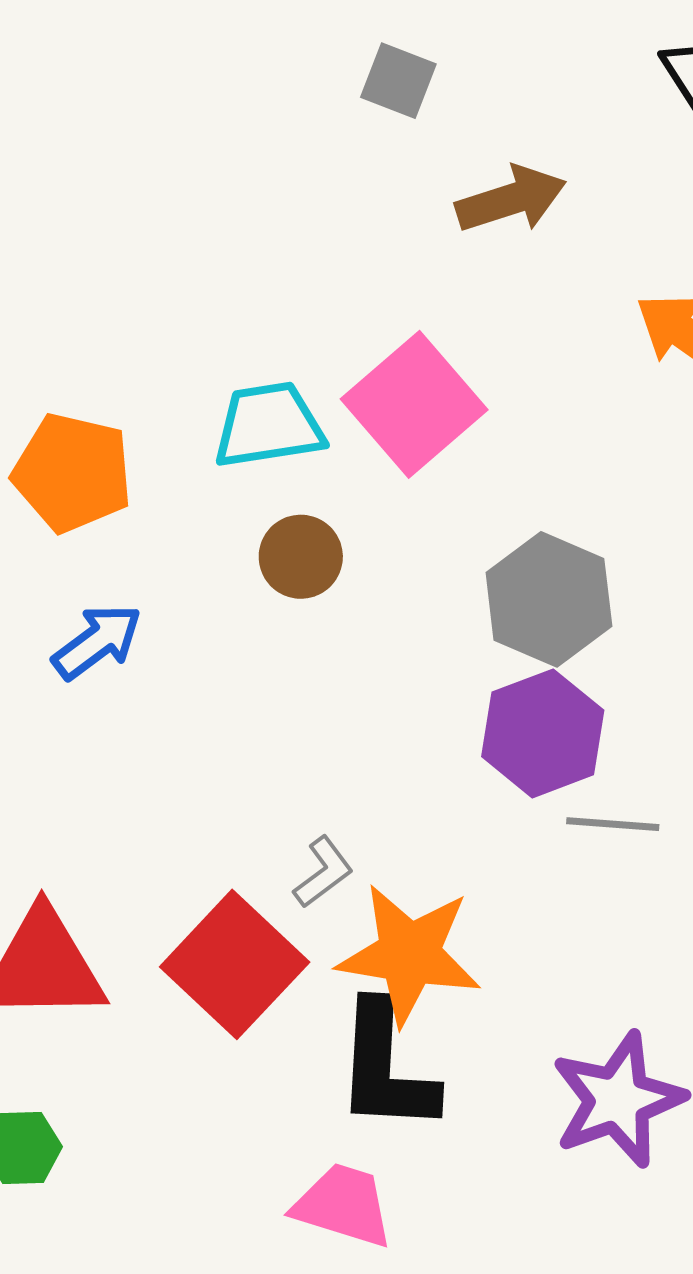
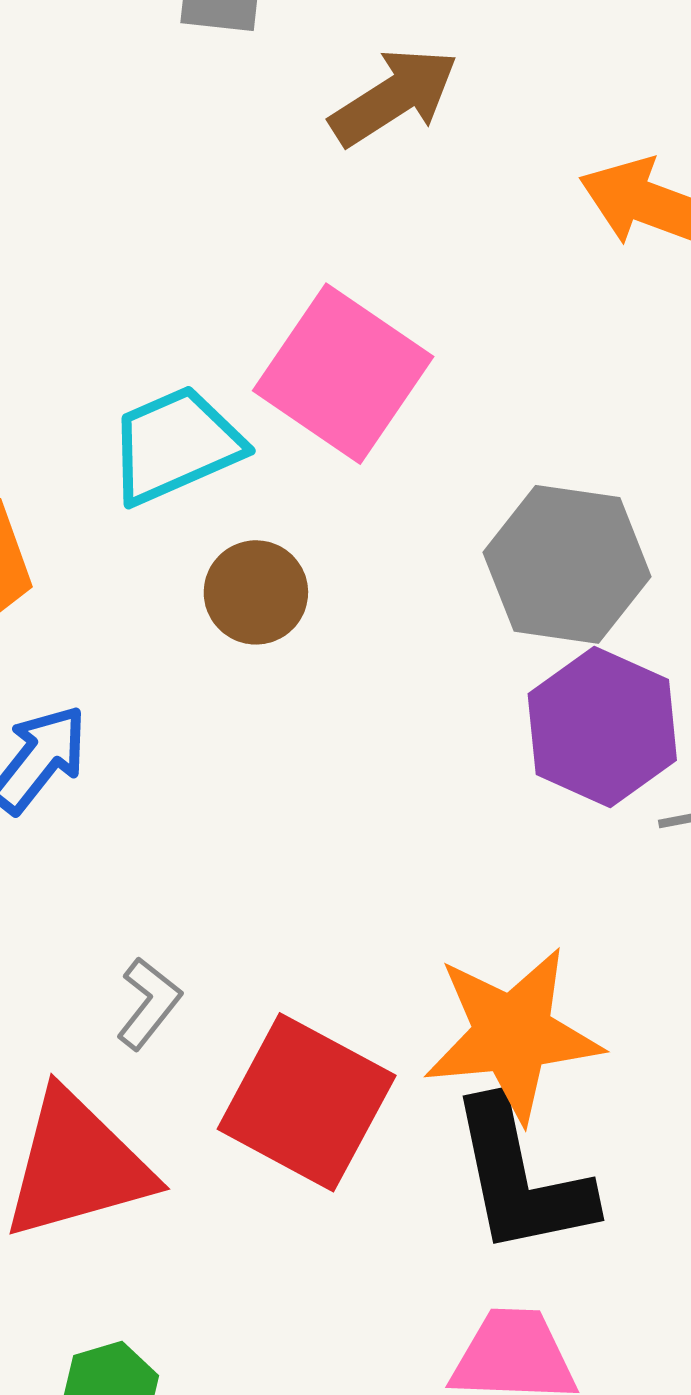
gray L-shape: (323, 872) -> (149, 1003), moved

